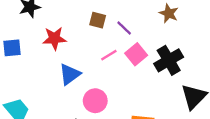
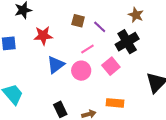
pink square: (136, 54) -> (111, 66), moved
black cross: (169, 60) -> (127, 42), moved
pink circle: (95, 101) -> (81, 71), moved

